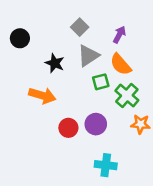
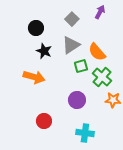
gray square: (80, 27) -> (72, 19), moved
purple arrow: (119, 35) -> (100, 12), moved
black circle: (20, 38) -> (36, 28), moved
red circle: (68, 128) -> (44, 121), moved

